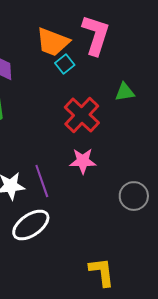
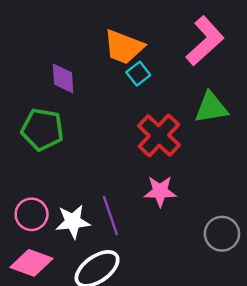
pink L-shape: (96, 35) -> (205, 41), moved, turned 30
green triangle: (125, 92) -> (211, 108), size x1.4

